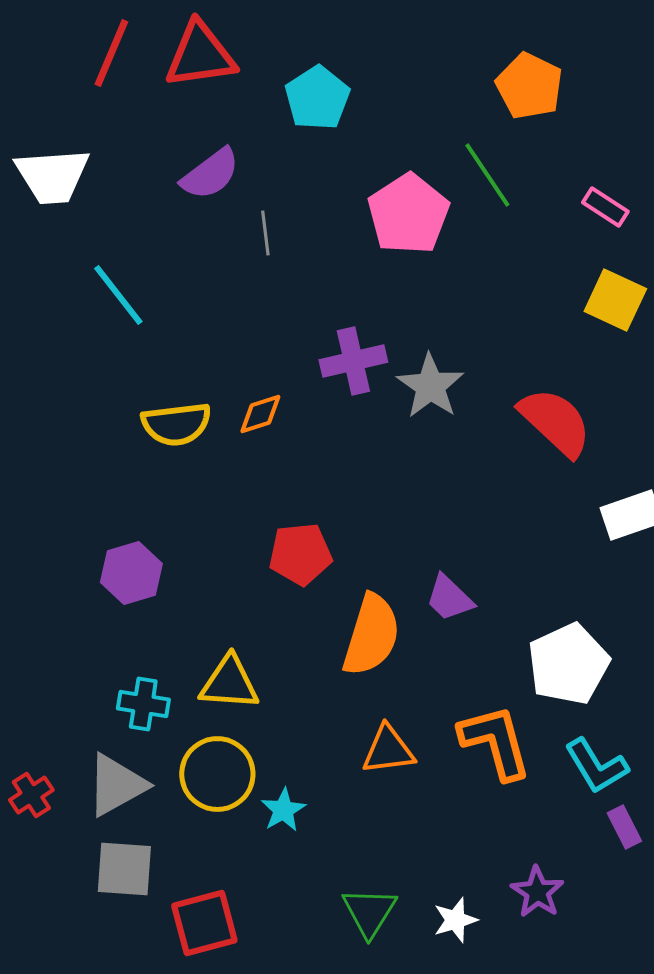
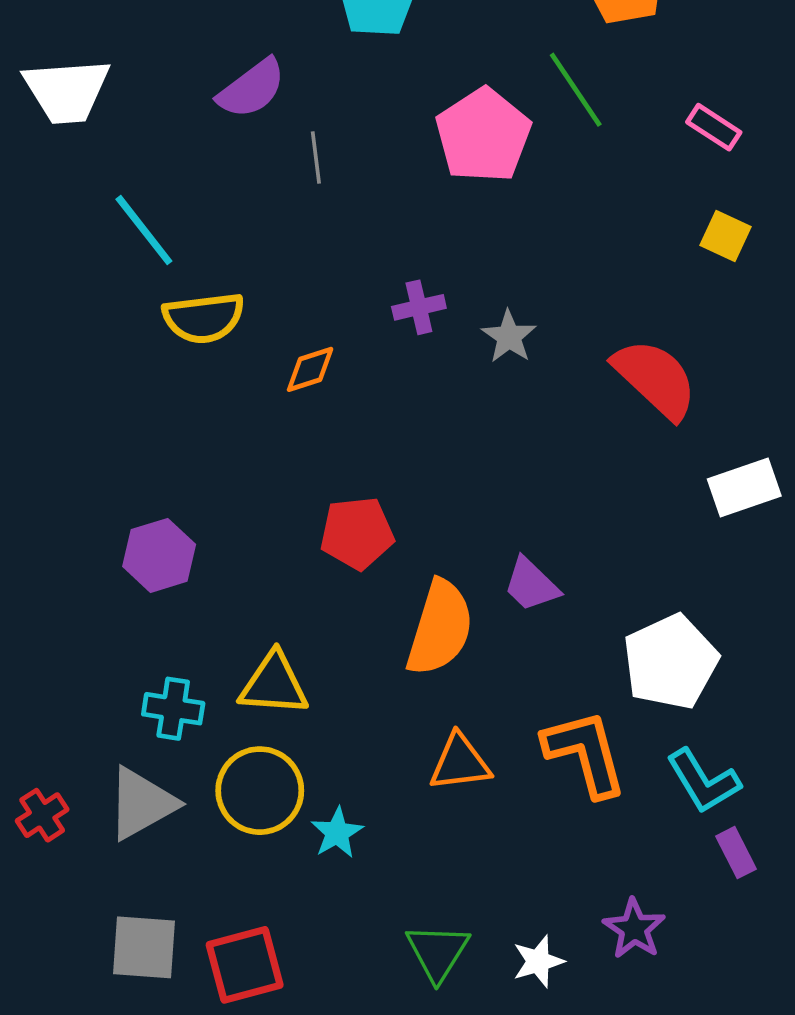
yellow square: (615, 300) -> (725, 236), size x0.7
purple cross: (353, 361) -> (419, 307), size x0.7
gray star: (430, 386) -> (509, 337), size x0.7
yellow semicircle: (176, 424) -> (204, 318), moved
gray square: (124, 869) -> (144, 947), moved

